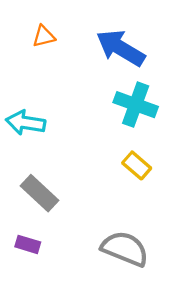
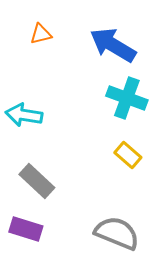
purple rectangle: (28, 244) -> (26, 229), size x1.4

